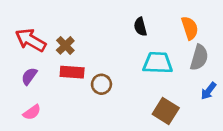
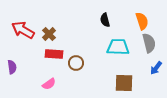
gray semicircle: (199, 57) -> (149, 43), turned -30
purple semicircle: (29, 76) -> (12, 67), moved, turned 136
brown square: (166, 111) -> (124, 83), turned -30
pink semicircle: (32, 112) -> (49, 84), moved

